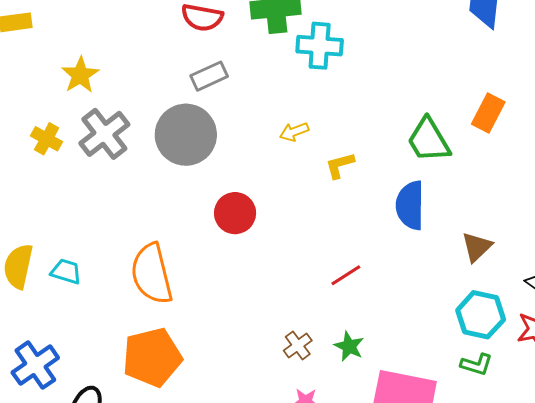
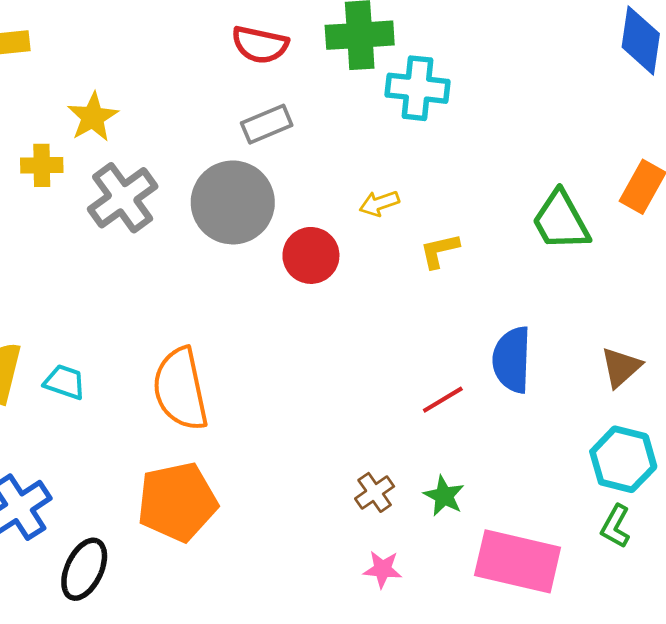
yellow cross: (47, 139) -> (42, 165), moved, turned -32
blue semicircle: (410, 205) -> (512, 360), moved
red circle: (235, 213) -> (311, 255), moved
green L-shape: (477, 364) -> (616, 526), turned 100

